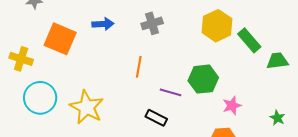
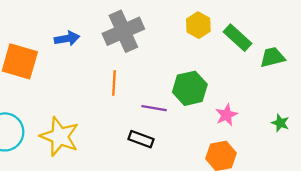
gray cross: (152, 23) -> (123, 31), size x1.6
yellow hexagon: (217, 26) -> (198, 25), size x0.7

